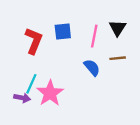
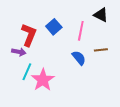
black triangle: (118, 28) -> (101, 15), moved, turned -35
blue square: (63, 31) -> (54, 27), turned -35
purple arrow: (22, 98) -> (19, 52), moved

